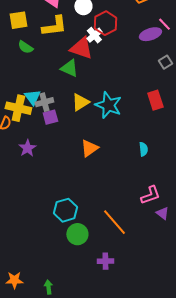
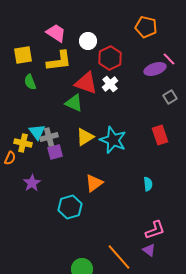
white cross: (94, 35) -> (110, 84), moved
green semicircle: (25, 47) -> (30, 82), turned 35
yellow cross: (18, 108) -> (23, 143), size x0.7
cyan hexagon: (65, 210) -> (70, 207), moved
purple triangle: (162, 213) -> (149, 250), moved

